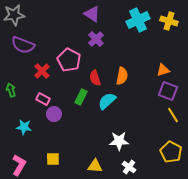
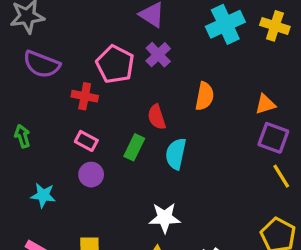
pink pentagon: (69, 60) -> (115, 64), moved
red cross: (42, 71) -> (85, 96), moved, turned -35
orange semicircle: (122, 76) -> (205, 96), moved
pink rectangle: (43, 99) -> (86, 141), moved
cyan semicircle: (107, 101) -> (176, 154), turned -36
white star: (119, 141) -> (165, 218), moved

